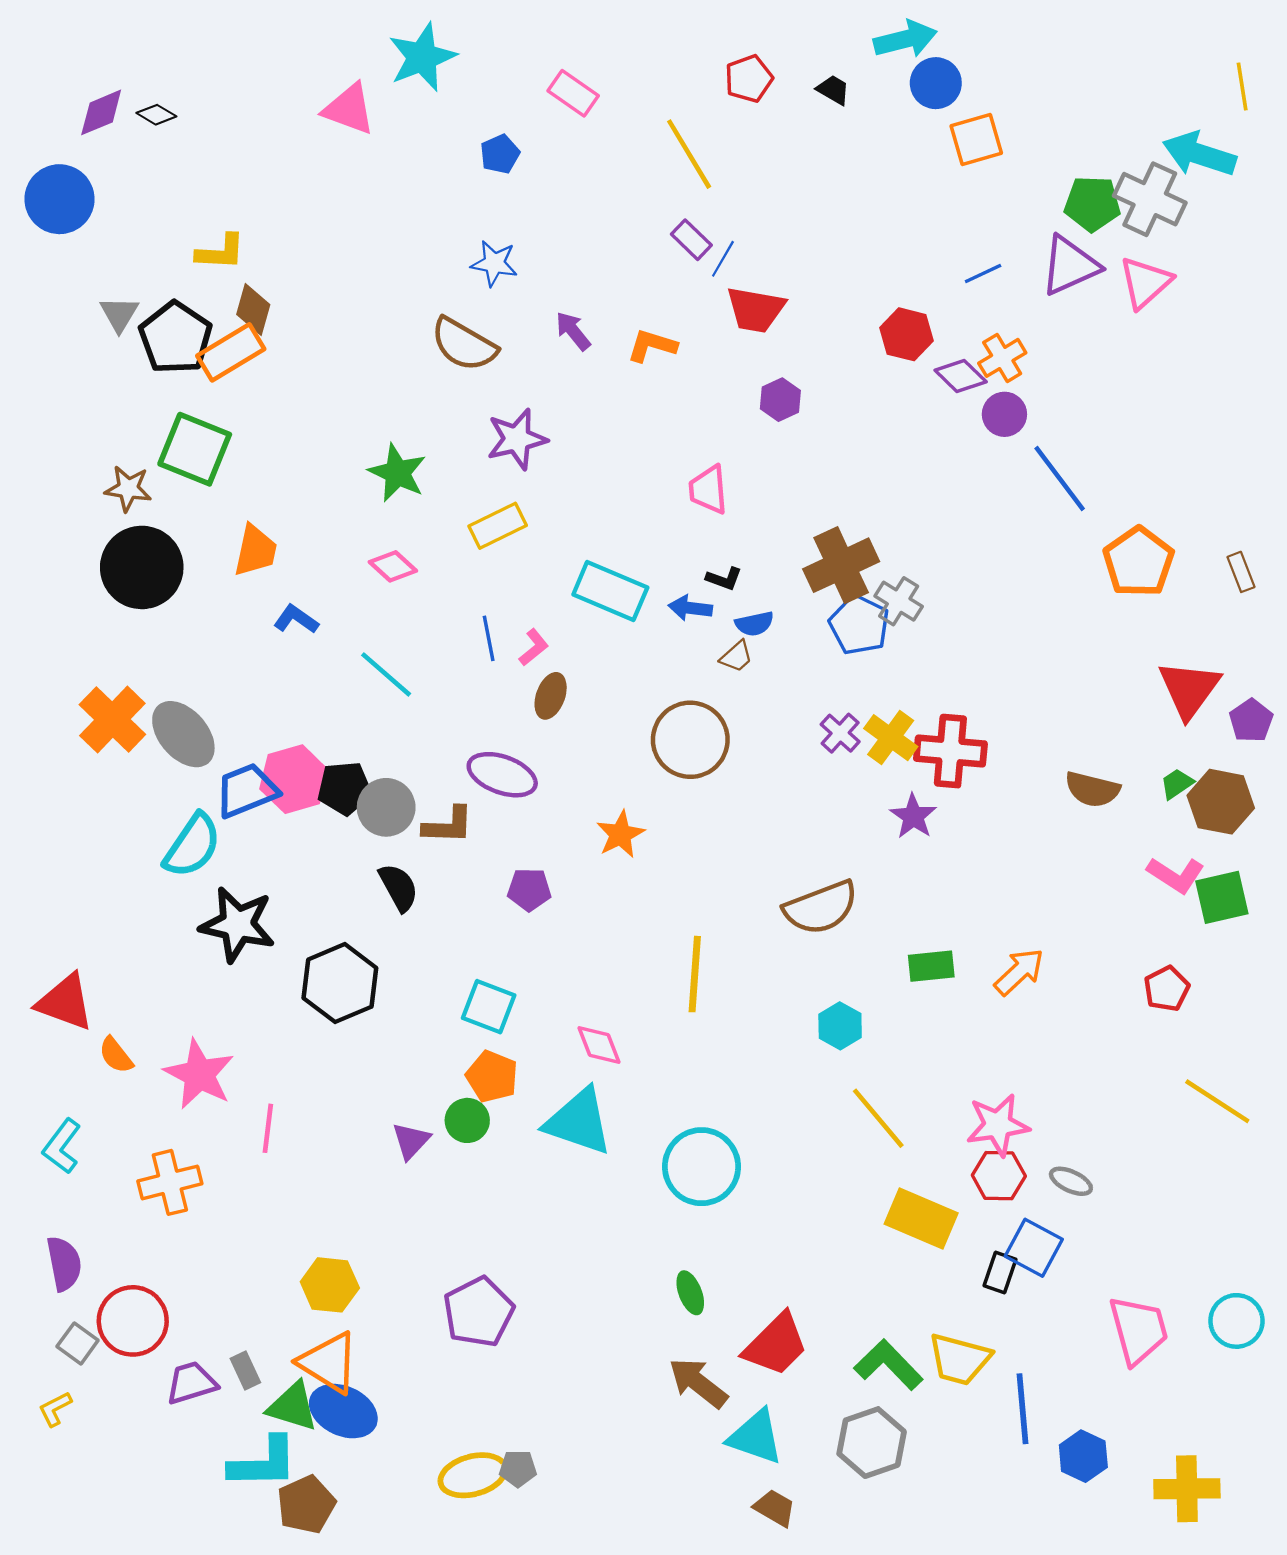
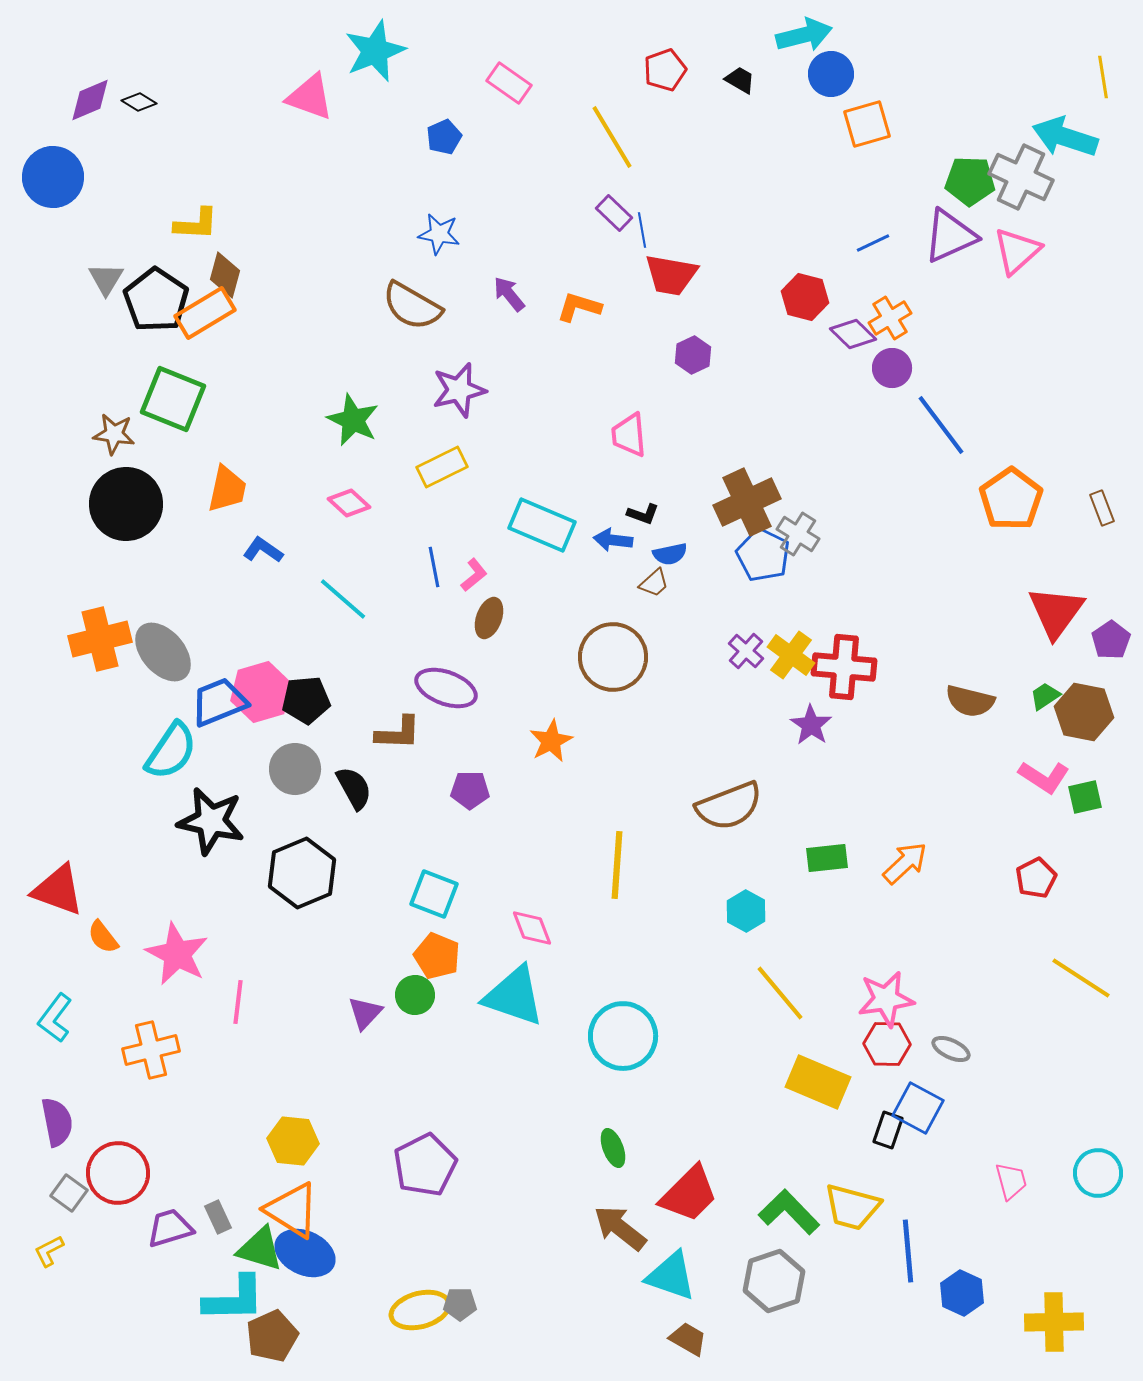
blue line: (723, 259) -> (642, 230), turned -40
orange cross: (112, 719) -> (100, 639), turned 32
gray circle: (386, 807) -> (295, 769), moved
green square: (1222, 897) -> (1085, 797), size x0.7
pink trapezoid: (1139, 1330) -> (1011, 1181), size x0.6

